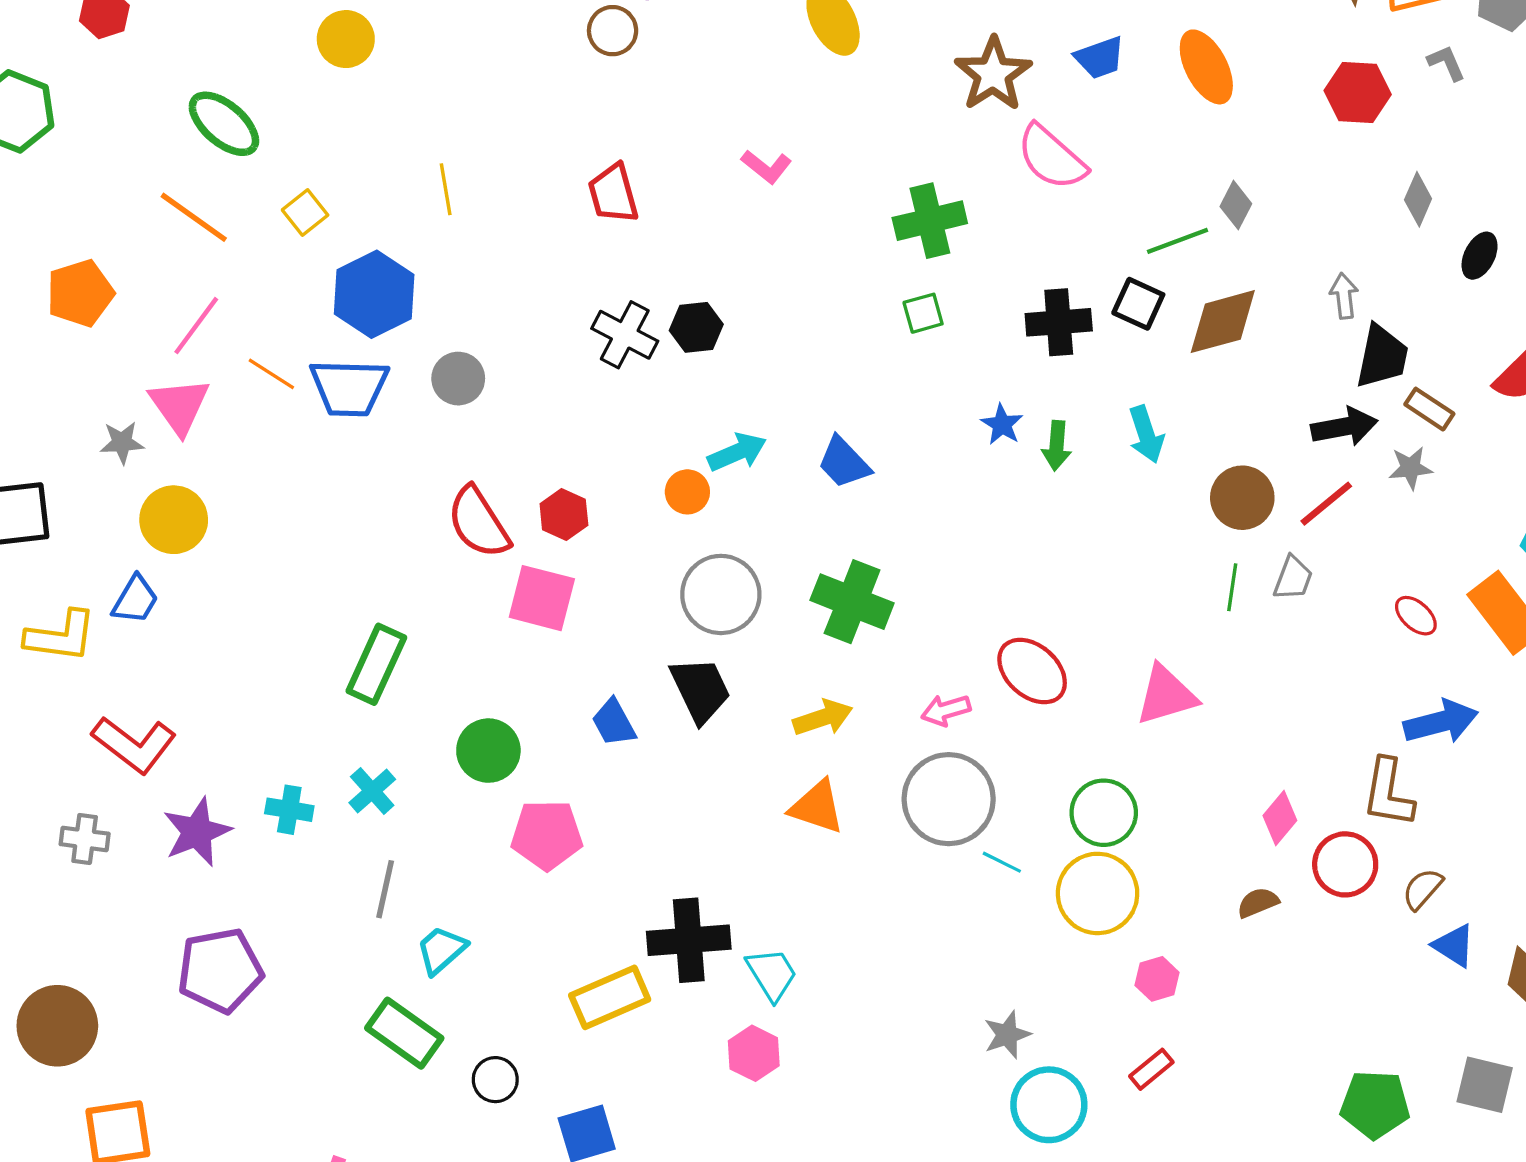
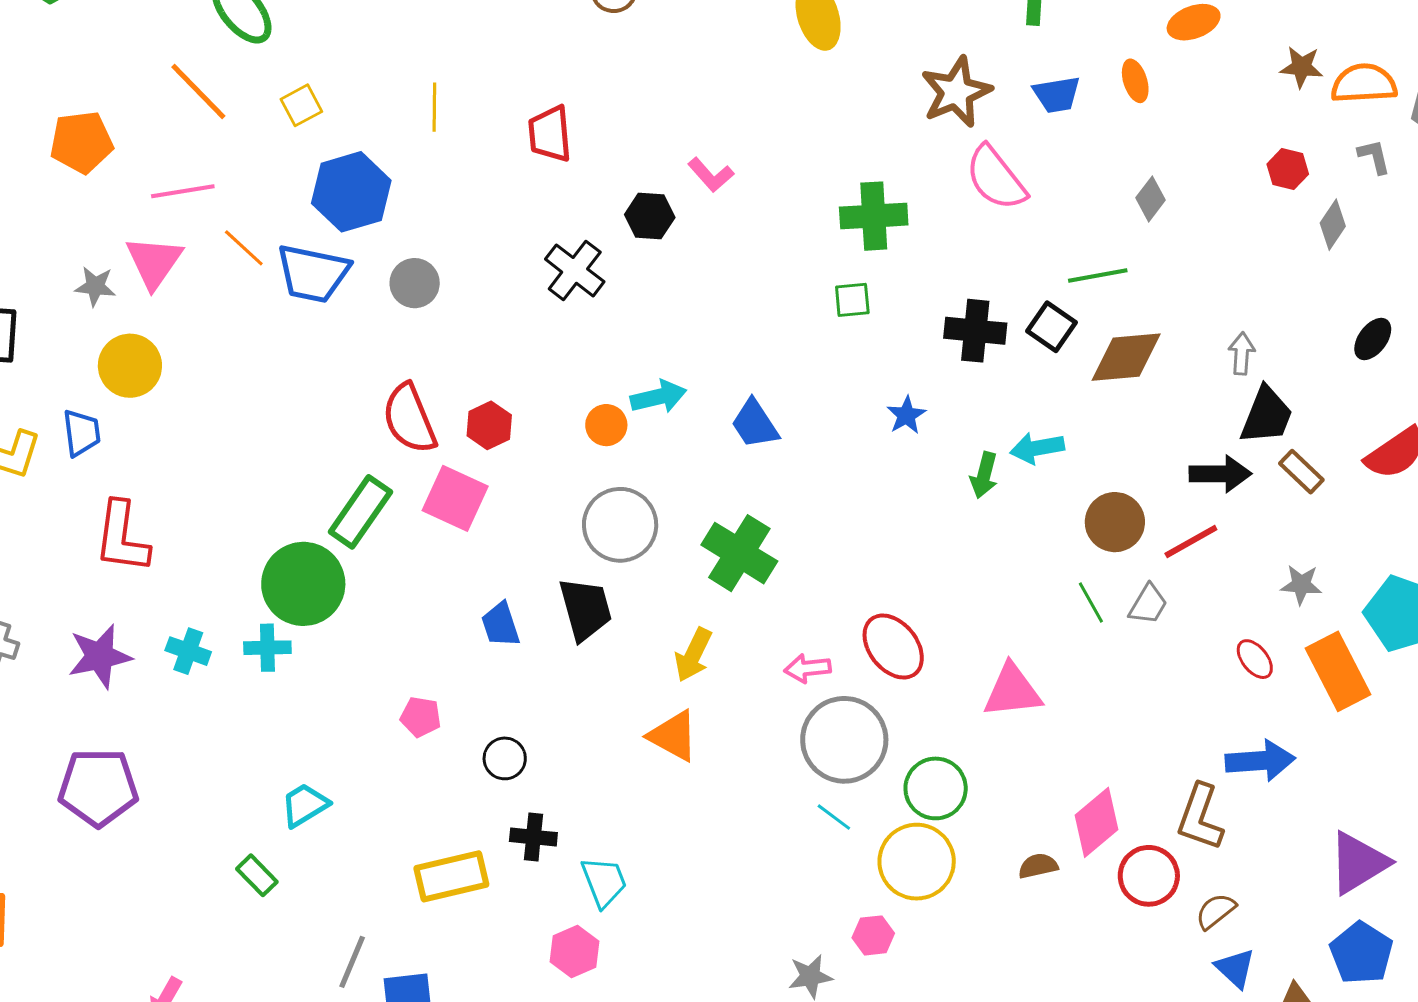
orange ellipse: (1206, 67) -> (1135, 81), moved, size x0.6
red hexagon: (1358, 93) -> (1288, 169), size x0.7
pink L-shape: (767, 167) -> (711, 175), moved
red trapezoid: (613, 194) -> (550, 134), moved
gray diamond: (1418, 199) -> (1333, 225), moved
gray diamond: (1236, 205) -> (1151, 199), moved
pink line: (196, 326) -> (183, 191), turned 34
black hexagon: (696, 327) -> (650, 216), moved
cyan arrow: (1146, 434) -> (1037, 448), turned 88
green arrow: (1057, 446) -> (984, 475), moved
gray star: (1410, 468) -> (1301, 585), moved
green line: (1232, 587) -> (1091, 603), turned -48
blue trapezoid: (135, 600) -> (82, 433), turned -48
green rectangle: (376, 664) -> (360, 512), moved
yellow arrow: (823, 718) -> (693, 655), turned 124
red L-shape: (134, 745) -> (122, 537), moved, turned 50
green circle: (488, 751) -> (303, 584), moved, size x1.4
cyan cross: (372, 791) -> (267, 648), turned 30
gray circle: (949, 799) -> (844, 740), moved
pink diamond: (1280, 818) -> (1096, 822), size x1.4
pink pentagon: (547, 835) -> (421, 717), size x0.6
gray line: (385, 889) -> (352, 962), moved
brown semicircle: (1258, 903) -> (1038, 866), moved
black cross: (689, 940) -> (533, 837), size x0.6
pink hexagon: (1157, 979) -> (873, 935), moved
green rectangle: (404, 1033) -> (257, 875), size x0.6
black circle: (495, 1080) -> (505, 758), moved

